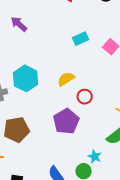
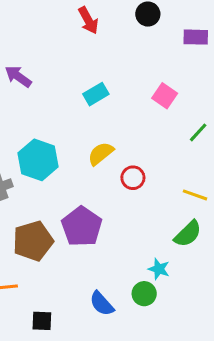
cyan rectangle: (81, 39) -> (96, 94), moved
purple pentagon: (66, 121) -> (82, 227), moved

